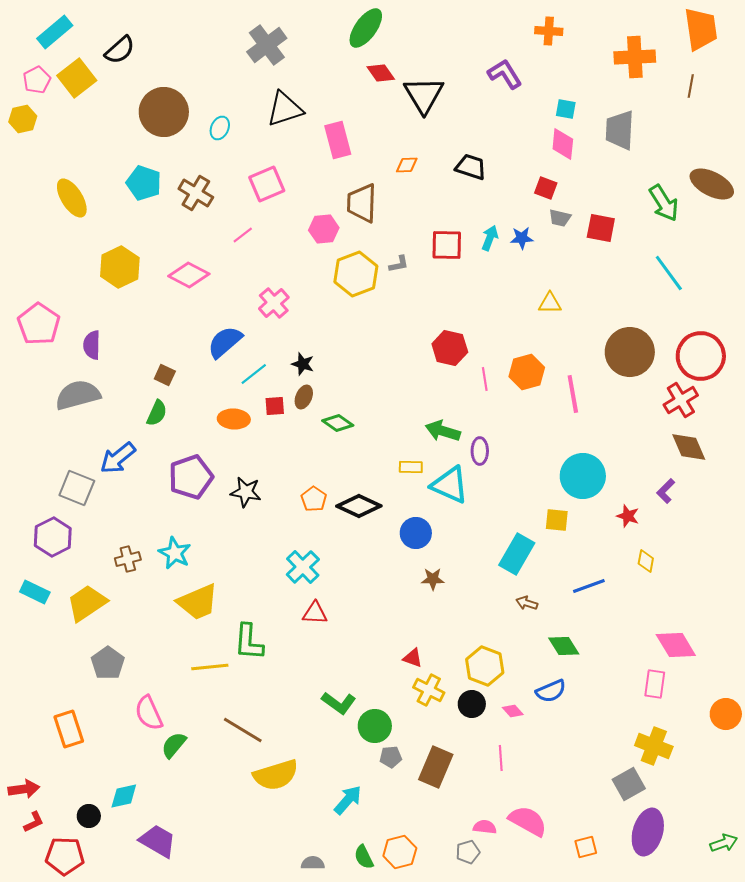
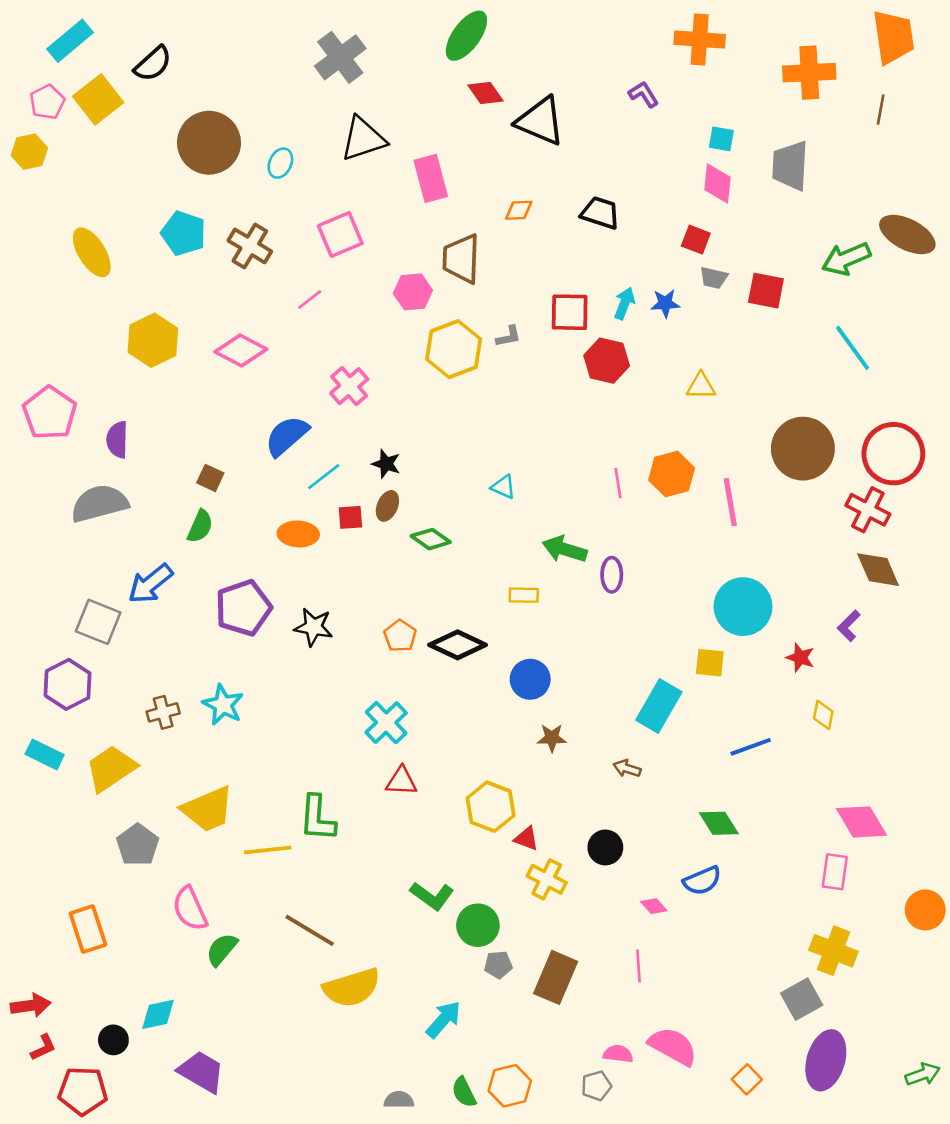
orange cross: (549, 31) -> (700, 39), size x1.4
purple L-shape: (505, 74) -> (644, 94), size x0.7
black triangle: (424, 95) -> (540, 121), turned -36
green arrow: (664, 203) -> (846, 259), turned 99
red hexagon: (450, 348) -> (607, 361), moved
red cross: (681, 400) -> (868, 510), turned -32
cyan triangle: (450, 485) -> (503, 487), moved, size x0.5
yellow trapezoid: (198, 602) -> (208, 809), moved
brown arrow: (527, 603) -> (627, 768), moved
yellow hexagon: (485, 666) -> (491, 807), moved
black circle: (472, 704) -> (605, 847), moved
orange square: (586, 847) -> (747, 1079), turned -30

